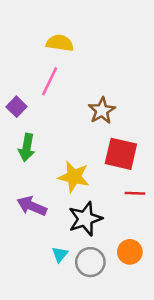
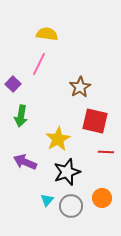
yellow star: (74, 177) -> (58, 139), turned 30

